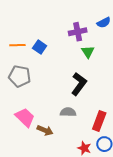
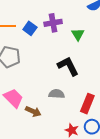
purple cross: (78, 32) -> (53, 23), moved
black L-shape: (79, 84) -> (68, 66), turned -65

